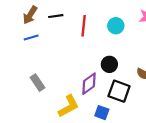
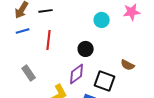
red line: (84, 26) -> (49, 40), moved
black circle: (109, 64) -> (86, 49), moved

